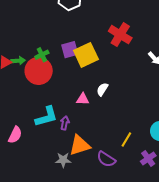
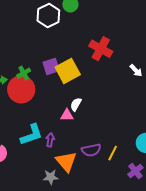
white semicircle: (102, 89) -> (76, 104), moved
orange triangle: (80, 145) -> (66, 161), turned -50
purple semicircle: (106, 159) -> (91, 150), moved, turned -42

